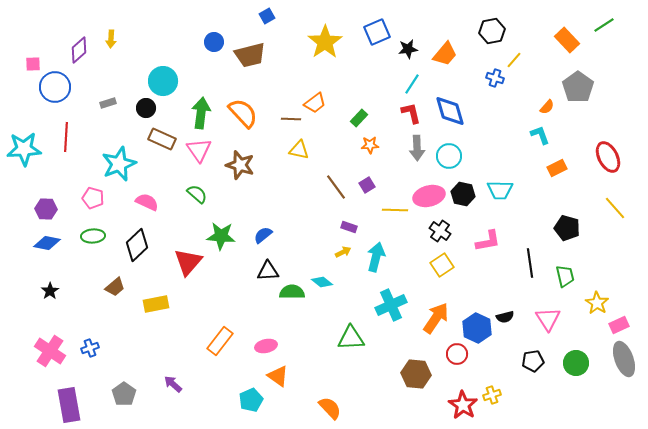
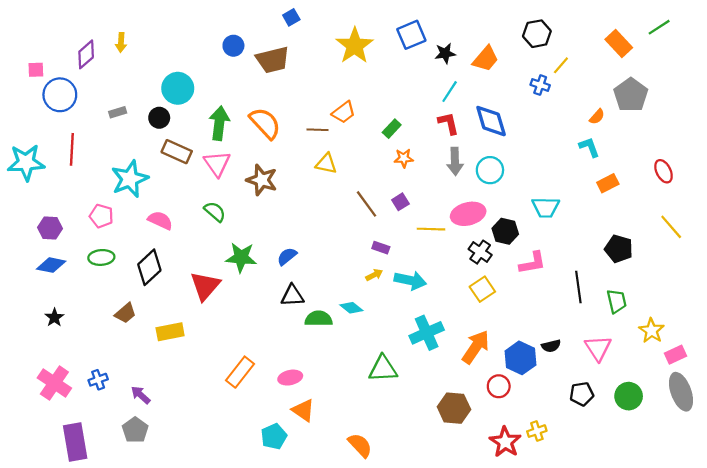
red ellipse: (608, 157) -> (664, 171), size x0.7
black hexagon: (463, 194) -> (505, 231), moved
cyan arrow: (376, 257) -> (410, 280), turned 88
purple arrow: (173, 384) -> (141, 395), moved

